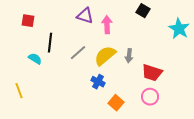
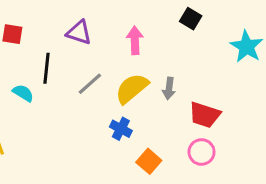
purple triangle: (85, 16) -> (79, 33), moved

